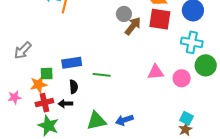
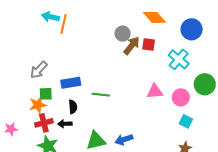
red square: (160, 19) -> (149, 44), moved, size x0.6
cyan cross: (192, 42) -> (179, 59), moved, turned 30
gray arrow: (23, 50) -> (39, 70), moved
pink star: (14, 97) -> (11, 129), moved
cyan square: (186, 118) -> (186, 121), moved

